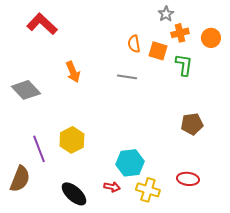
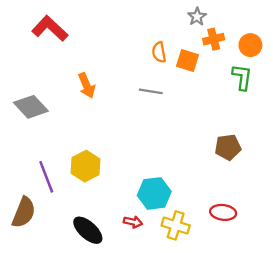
green L-shape: (184, 65) -> (242, 77), moved

